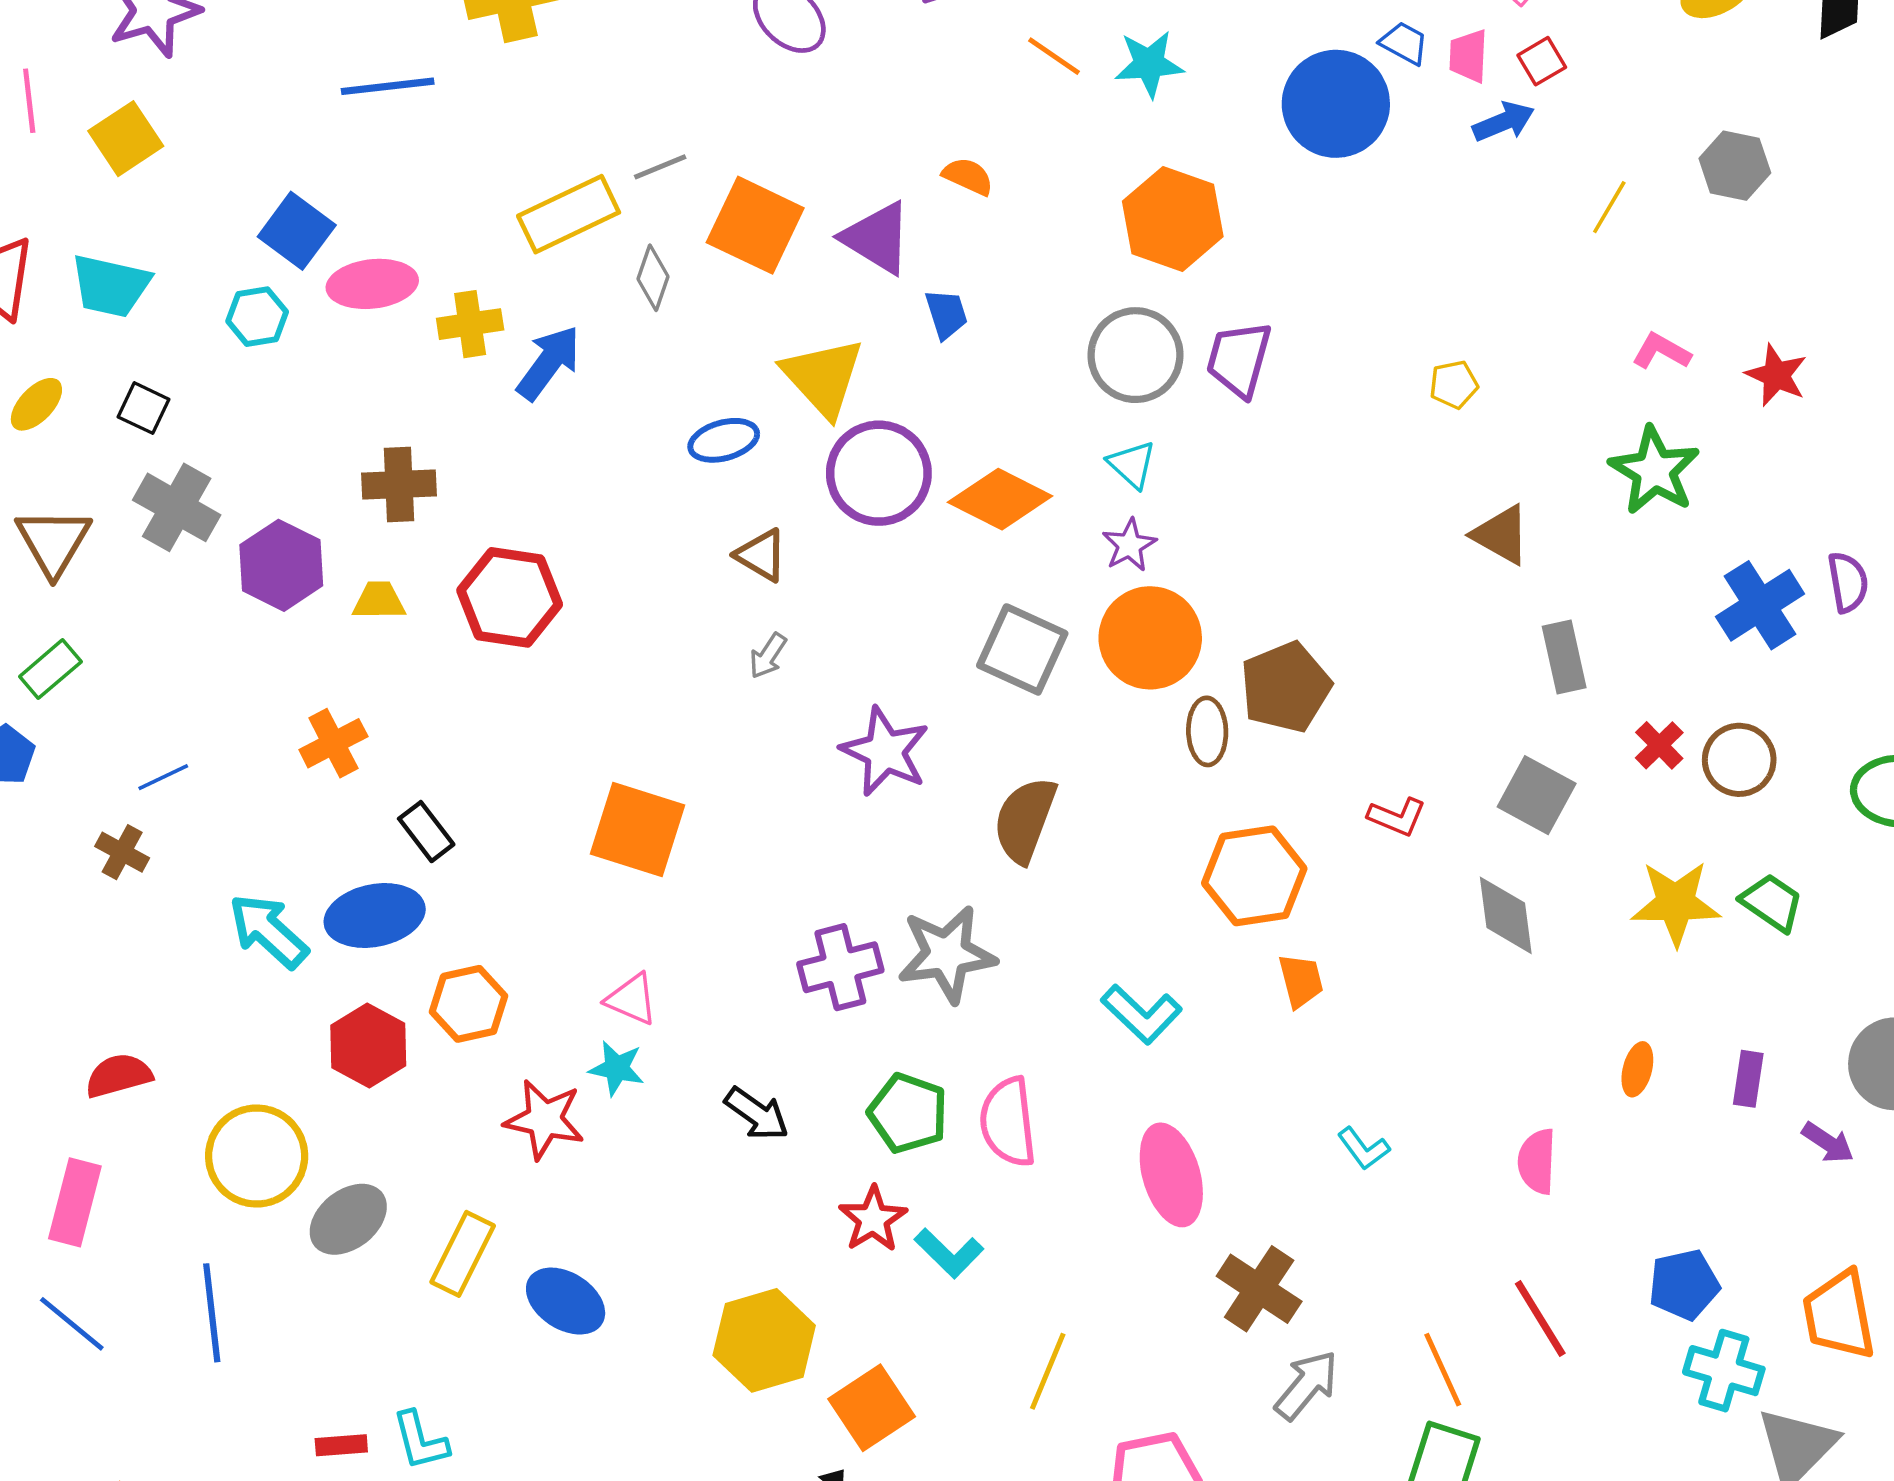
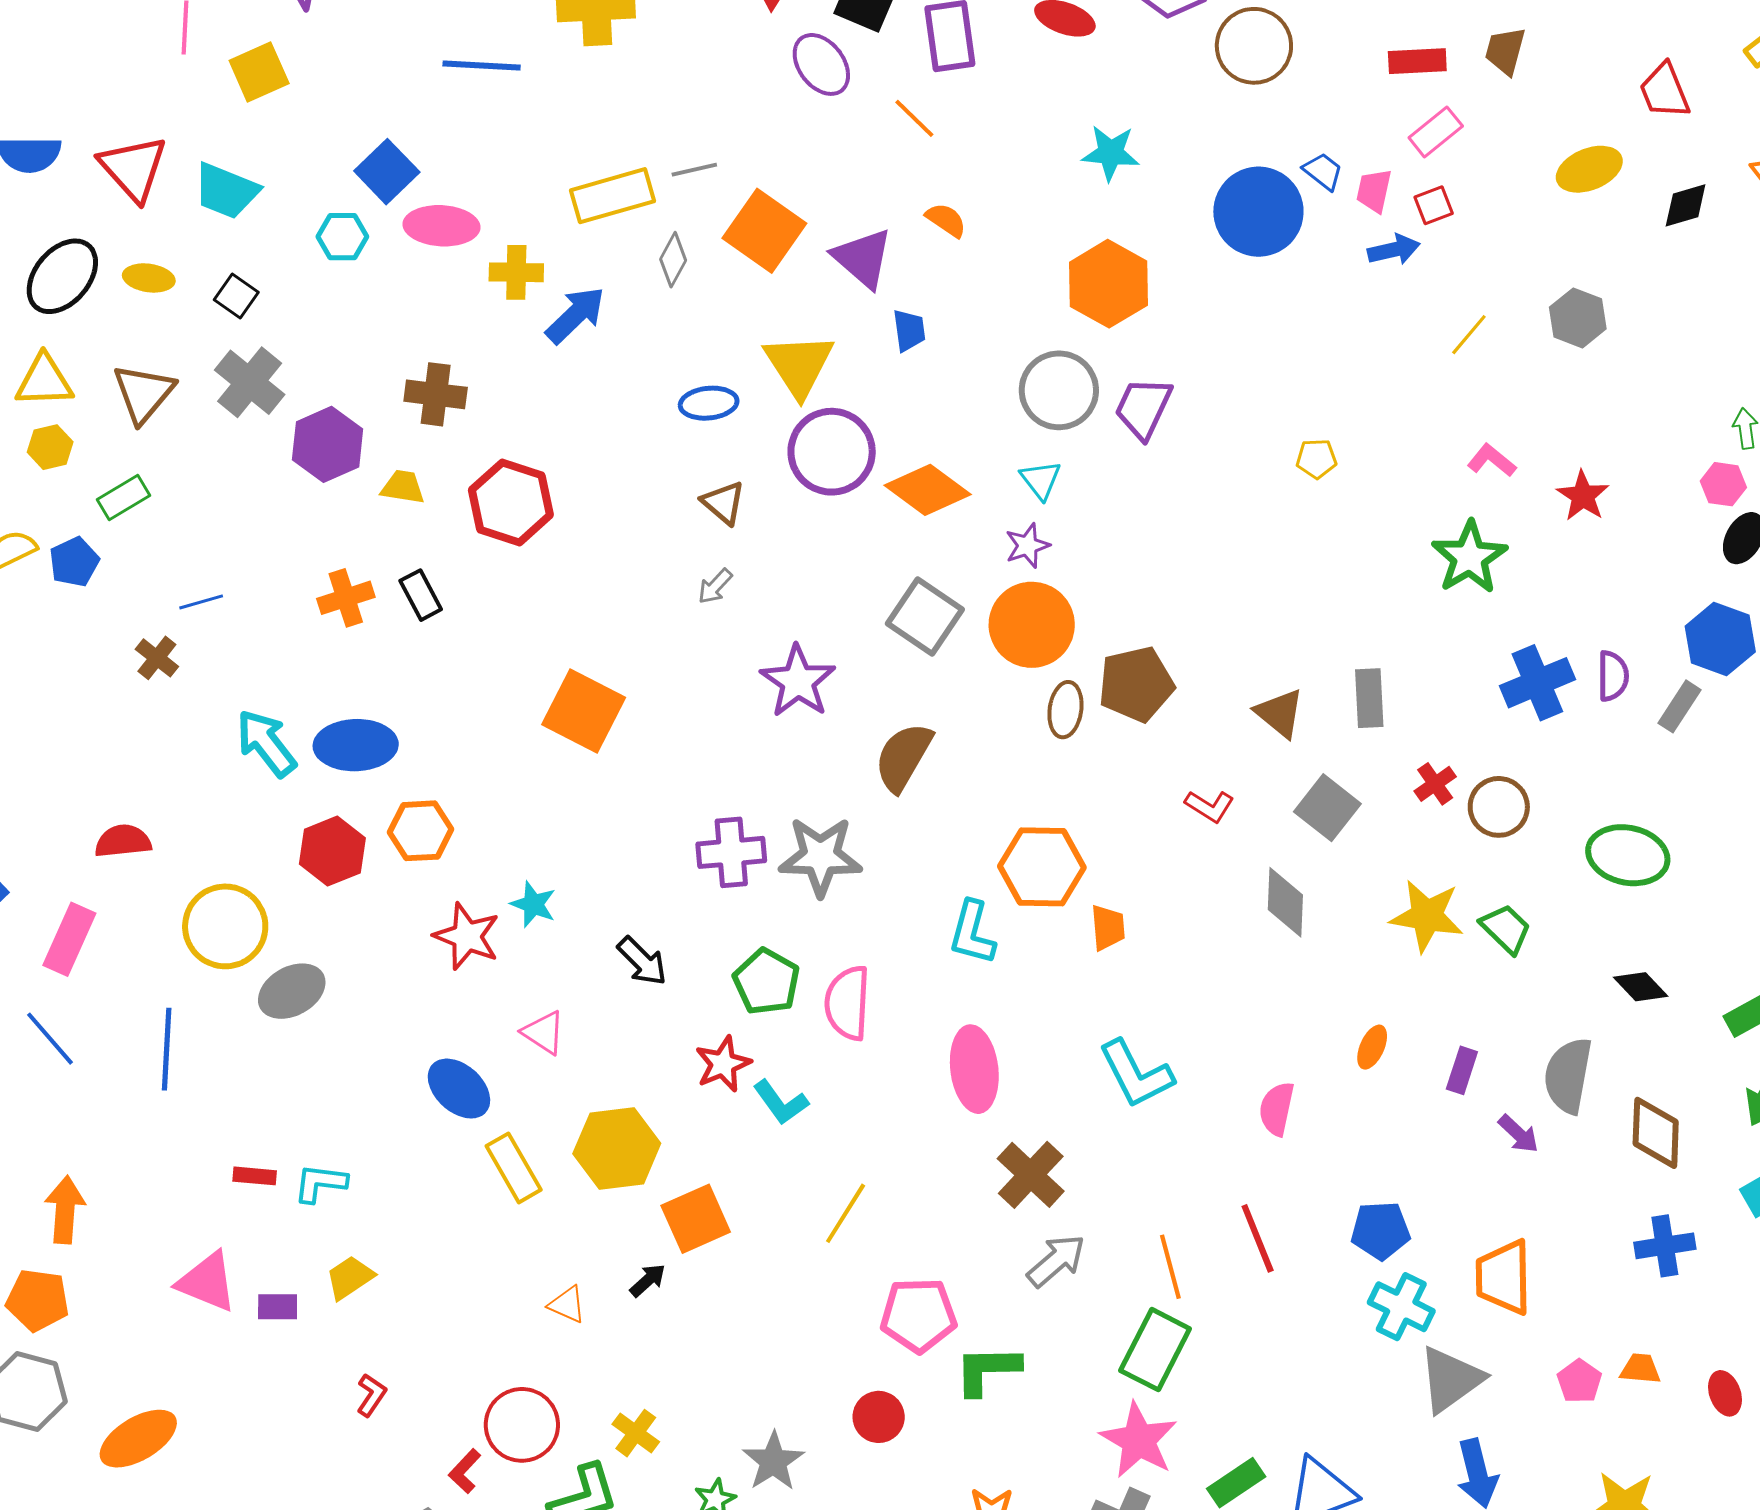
orange line: (1054, 56) -> (914, 118), moved
yellow ellipse: (36, 404) -> (149, 278), turned 45
brown triangle: (1501, 535) -> (1280, 713), moved
black rectangle: (426, 832) -> (421, 595), moved
orange hexagon: (1254, 876) -> (1042, 867), moved
pink triangle: (632, 999) -> (544, 1033), moved
cyan L-shape: (1141, 1014) -> (972, 933), turned 52
cyan L-shape: (1363, 1149) -> (1136, 1074), size x1.8
yellow rectangle: (463, 1254) -> (514, 1168), moved, turned -66
cyan L-shape: (420, 1441) -> (320, 1183), turned 102

